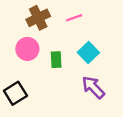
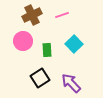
purple arrow: (93, 87) -> (71, 83), moved
black square: (15, 93) -> (40, 78), moved

